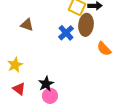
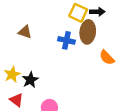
blue cross: (66, 33) -> (66, 40), turned -35
black star: (46, 84) -> (30, 80), moved

